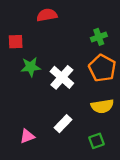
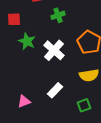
green cross: (99, 37) -> (58, 15), moved
green star: (31, 67) -> (27, 41), turned 30

